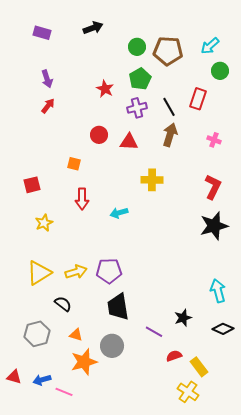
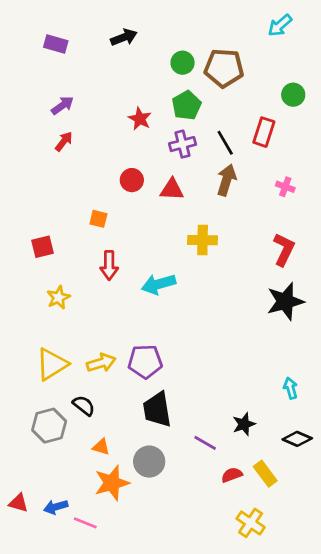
cyan arrow: (210, 46) -> (280, 25), moved
purple arrow: (47, 79) -> (62, 105), turned -108
cyan arrow: (119, 213) -> (158, 284), size x1.4
cyan arrow: (218, 291) -> (291, 388), size x0.7
gray hexagon: (37, 334) -> (49, 426), moved
yellow rectangle: (199, 367) -> (265, 474), moved

